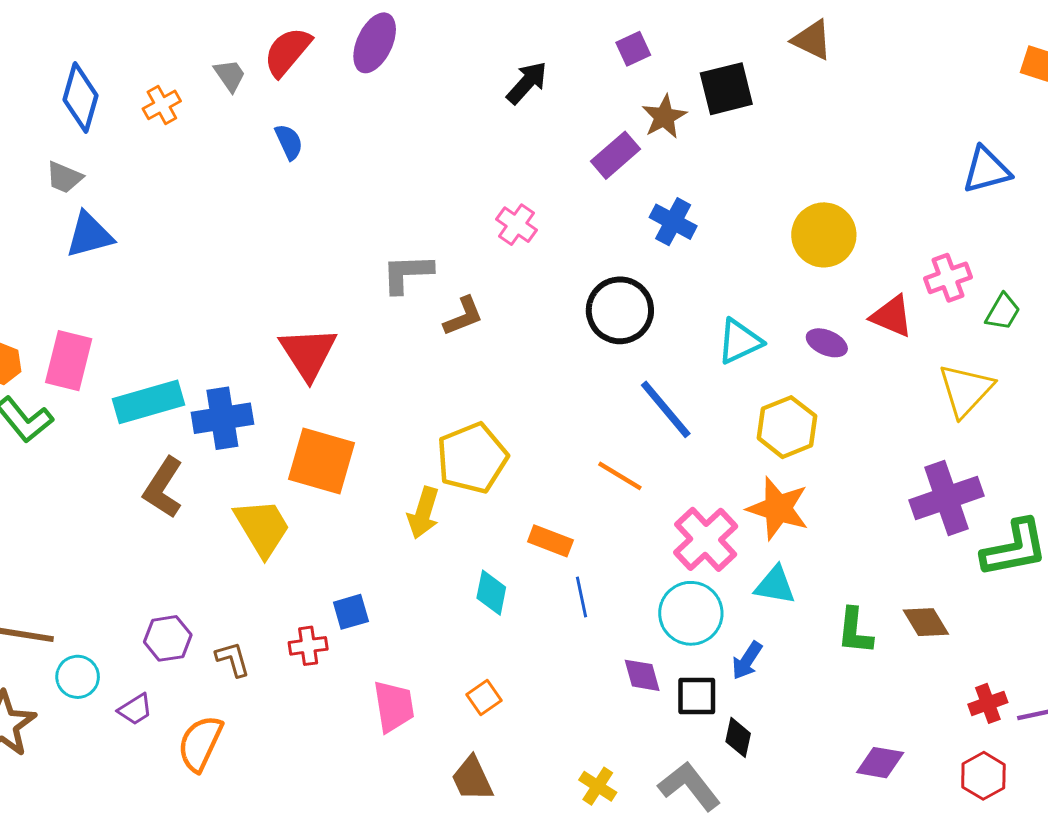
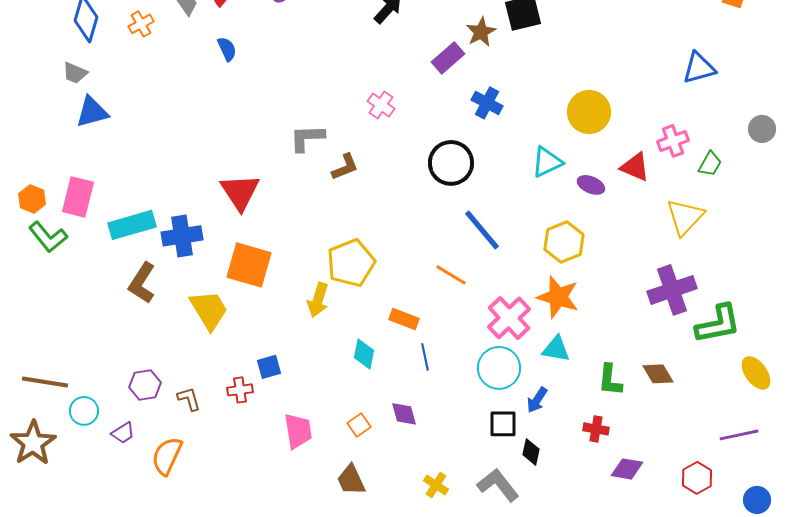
cyan triangle: (740, 341) -> (547, 162), moved
purple diamond: (642, 675) -> (404, 414), moved
red cross: (988, 703) -> (596, 429), moved, turned 30

